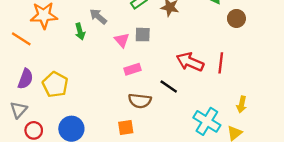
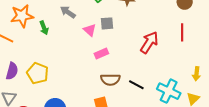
green arrow: (80, 31) -> (44, 28), moved
red arrow: (190, 62) -> (149, 42), turned 105
red line: (221, 63) -> (182, 32), moved
black line: (169, 86) -> (136, 85), moved

